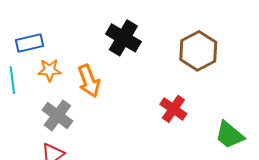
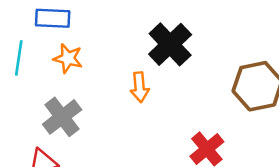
orange arrow: (89, 81) -> (140, 87), moved, size x0.7

